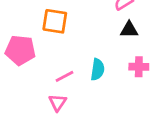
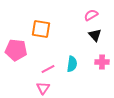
black triangle: (129, 30) -> (95, 35), turned 48

